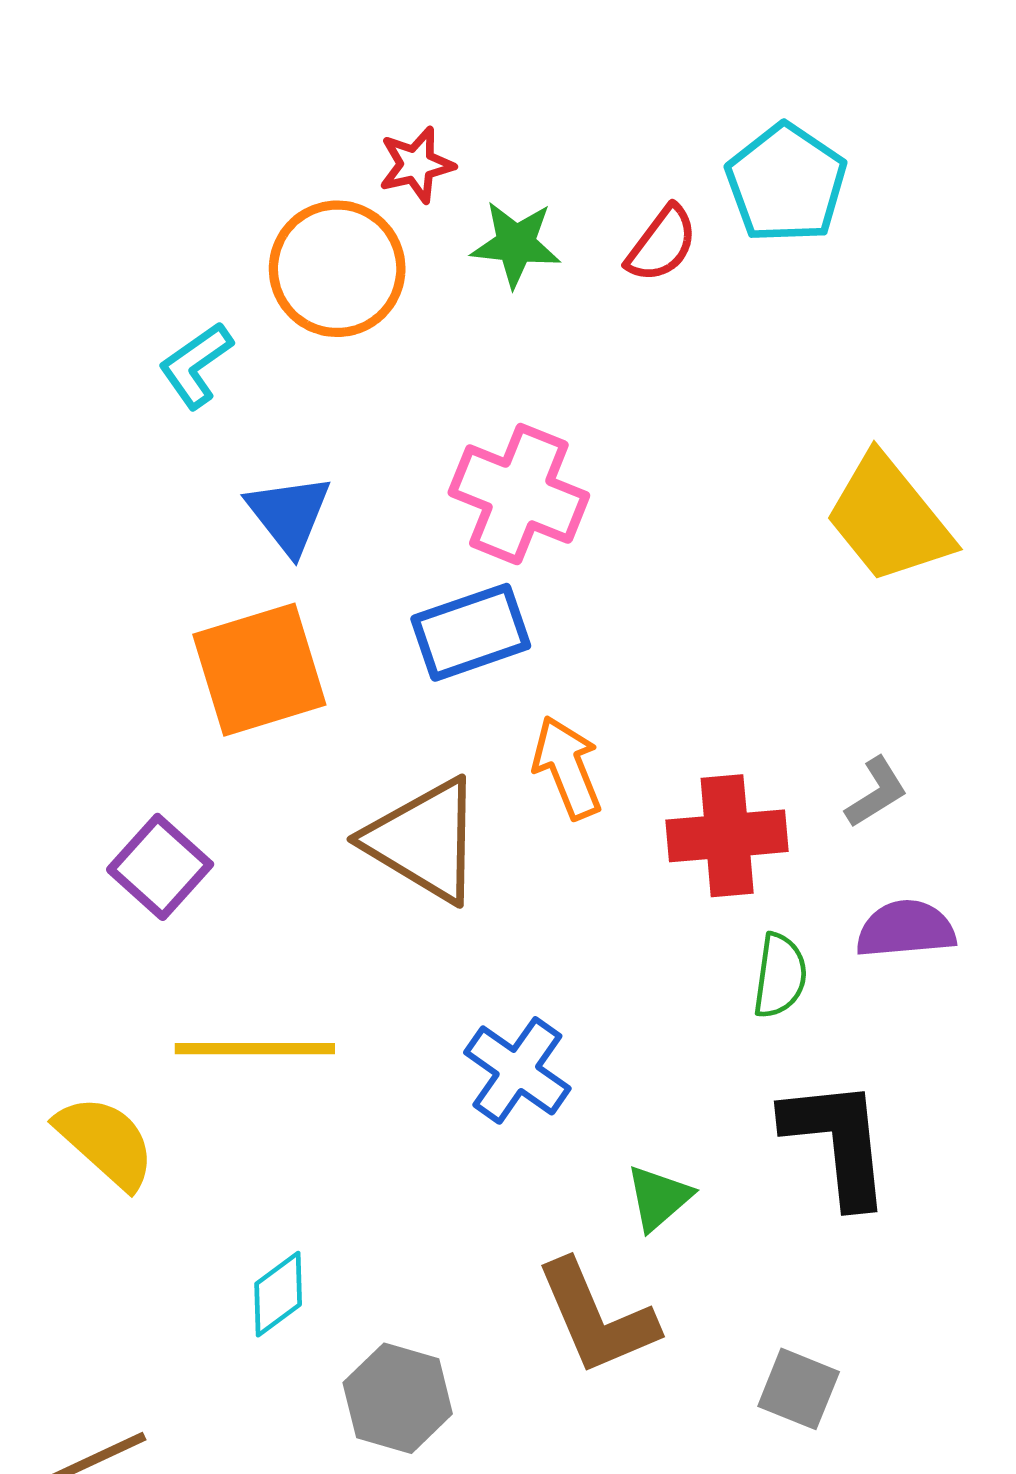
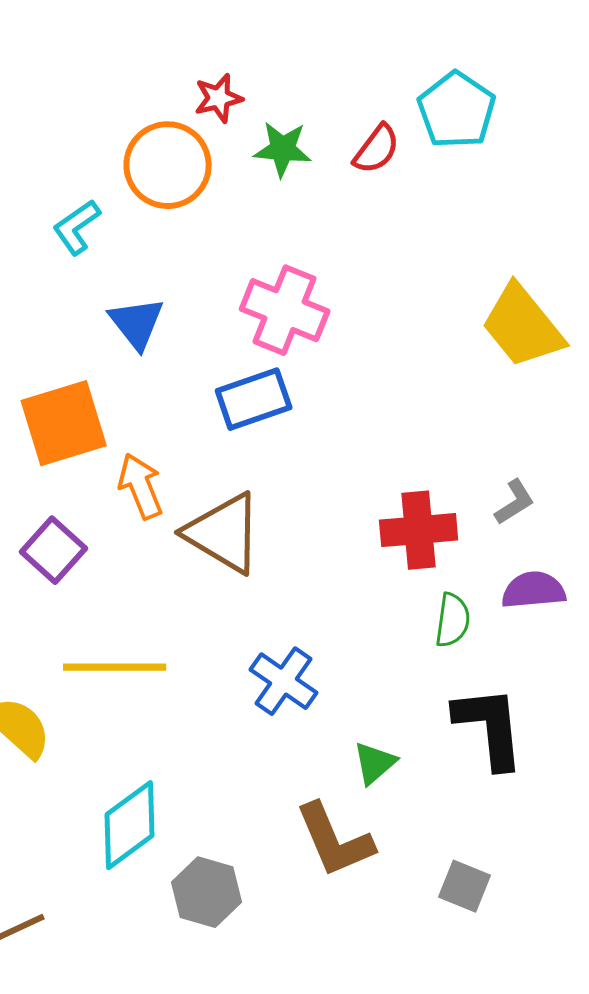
orange square: (259, 670) -> (64, 423), moved
orange arrow: (567, 767) -> (141, 486), moved
cyan diamond: (278, 1294) -> (130, 825), size x1.6

